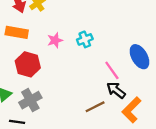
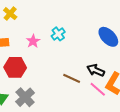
pink line: (112, 70) -> (98, 89), moved
brown line: (95, 107) -> (72, 78), moved, turned 66

